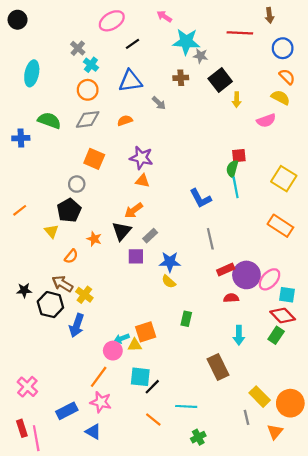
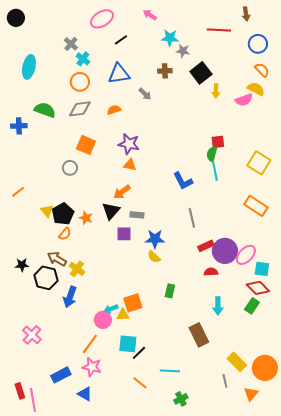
cyan star: (186, 42) -> (170, 38), size x0.7
pink semicircle: (266, 121) -> (244, 100), moved
black pentagon: (69, 210) -> (63, 214), moved
gray rectangle: (150, 236) -> (137, 215), turned 48
pink cross: (27, 387) -> (32, 335), moved

